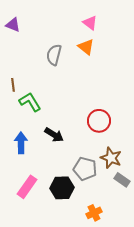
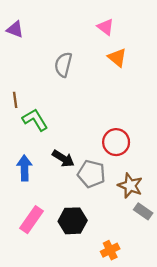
orange triangle: (86, 47) -> (117, 58), moved
gray pentagon: (85, 169) -> (91, 174), moved

